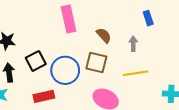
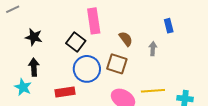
black square: (36, 61) -> (76, 42), moved, turned -30
yellow line: (135, 73) -> (153, 91), moved

